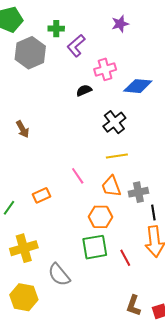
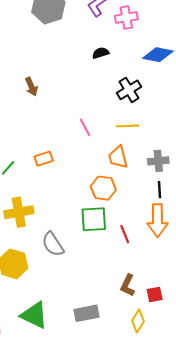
pink cross: (105, 69) -> (126, 17), moved
pink line: (78, 176) -> (85, 127), moved
gray cross: (138, 192) -> (158, 161), moved

